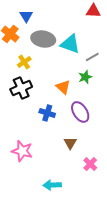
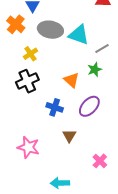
purple ellipse: (80, 112) -> (89, 106), turned 75
brown triangle: (70, 143) -> (69, 136), moved

